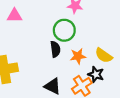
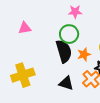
black semicircle: (55, 49) -> (64, 51), size x1.6

